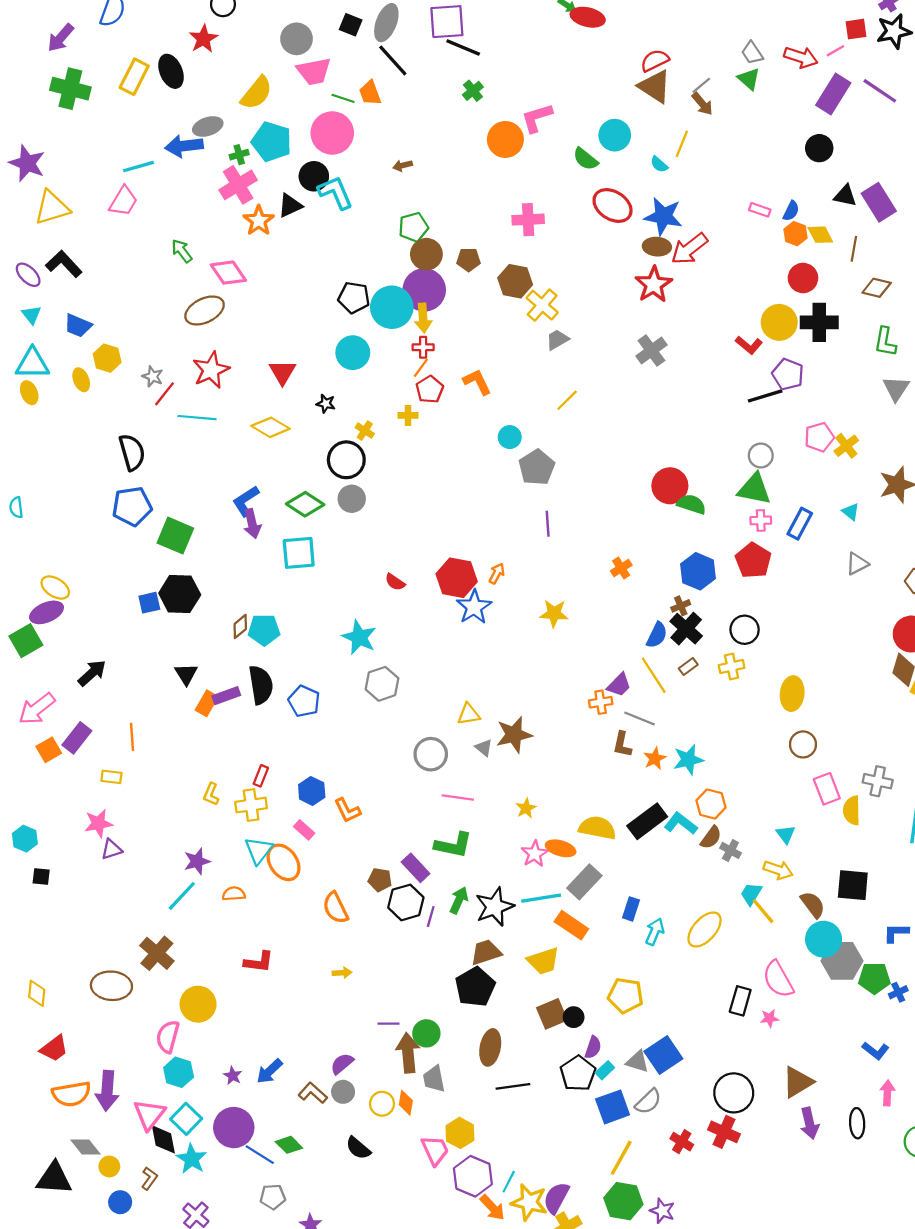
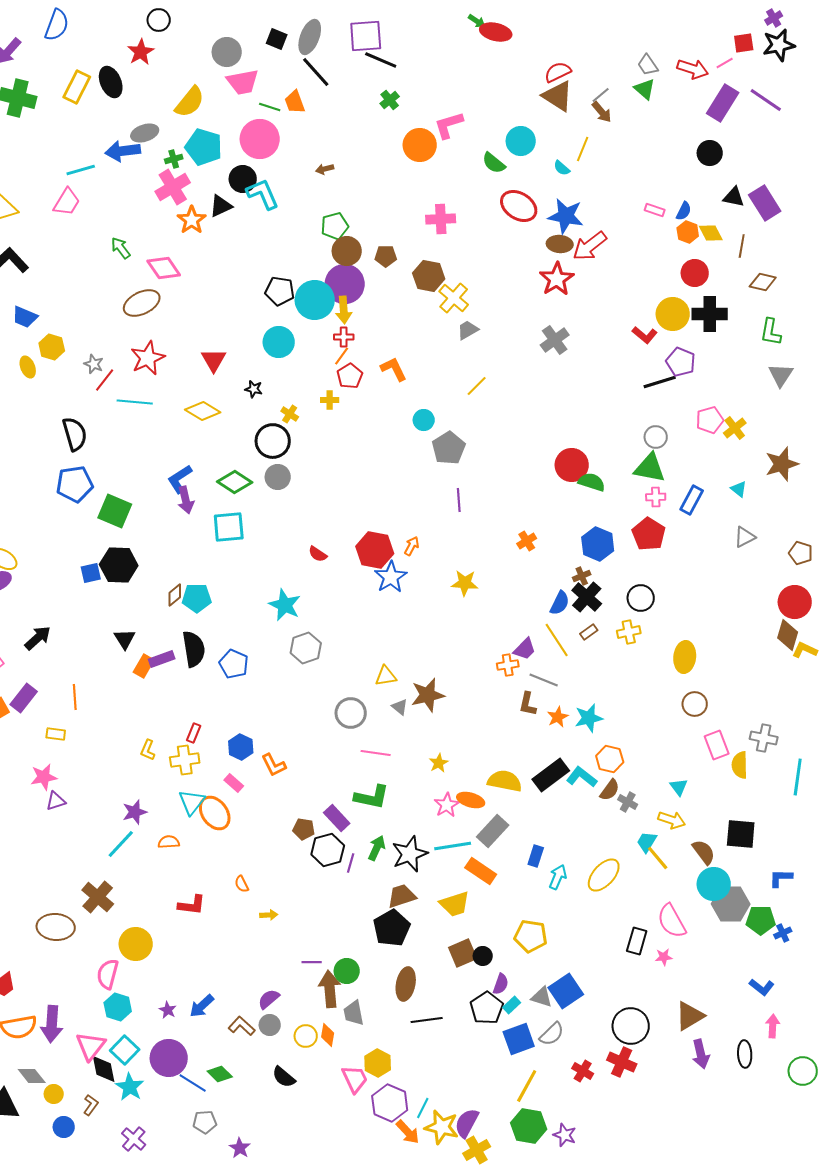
orange semicircle: (335, 908) -> (242, 884), moved, size x0.6

